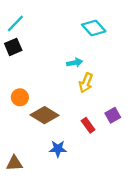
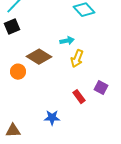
brown diamond: (44, 115) -> (39, 57), moved
purple square: (113, 115) -> (101, 88), turned -32

